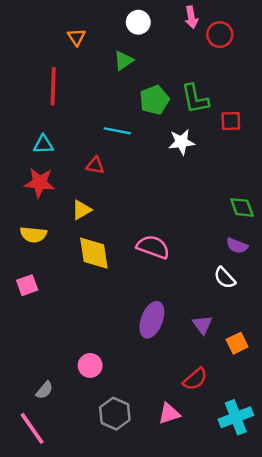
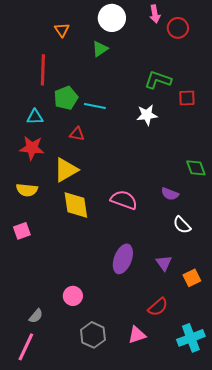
white circle: (138, 22) -> (112, 18), size x1.4
green L-shape: (195, 99) -> (158, 80), turned 120
green pentagon: (154, 100) -> (66, 98), moved
yellow triangle: (81, 210) -> (66, 170), size x1.5
purple semicircle: (237, 246) -> (170, 194), moved
pink line: (32, 428) -> (26, 347), turned 60

